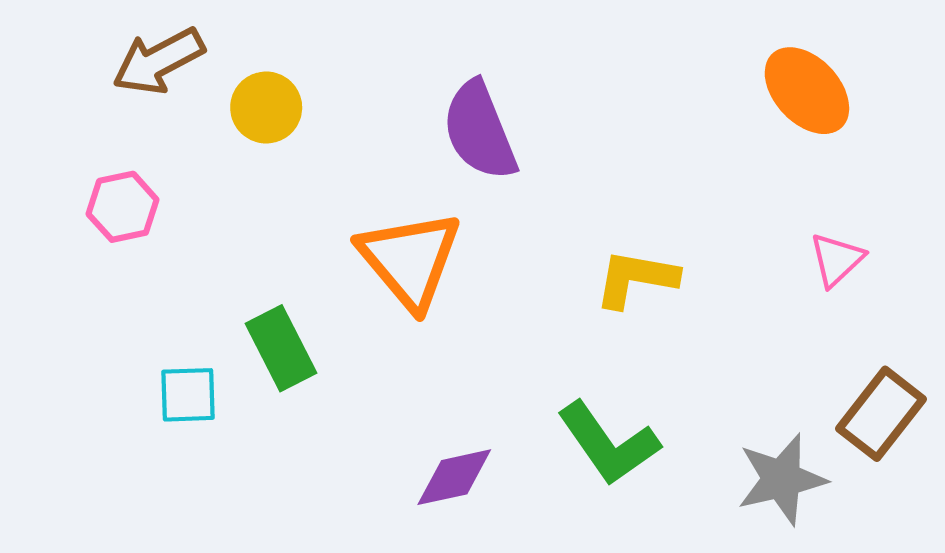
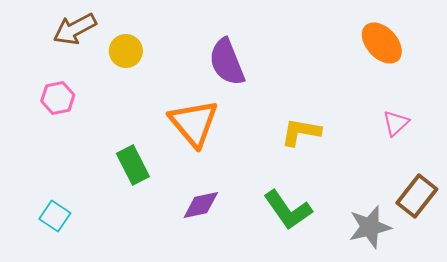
cyan square: (188, 395) -> (55, 216), moved, turned 36
purple diamond: (454, 477) -> (201, 205), moved

